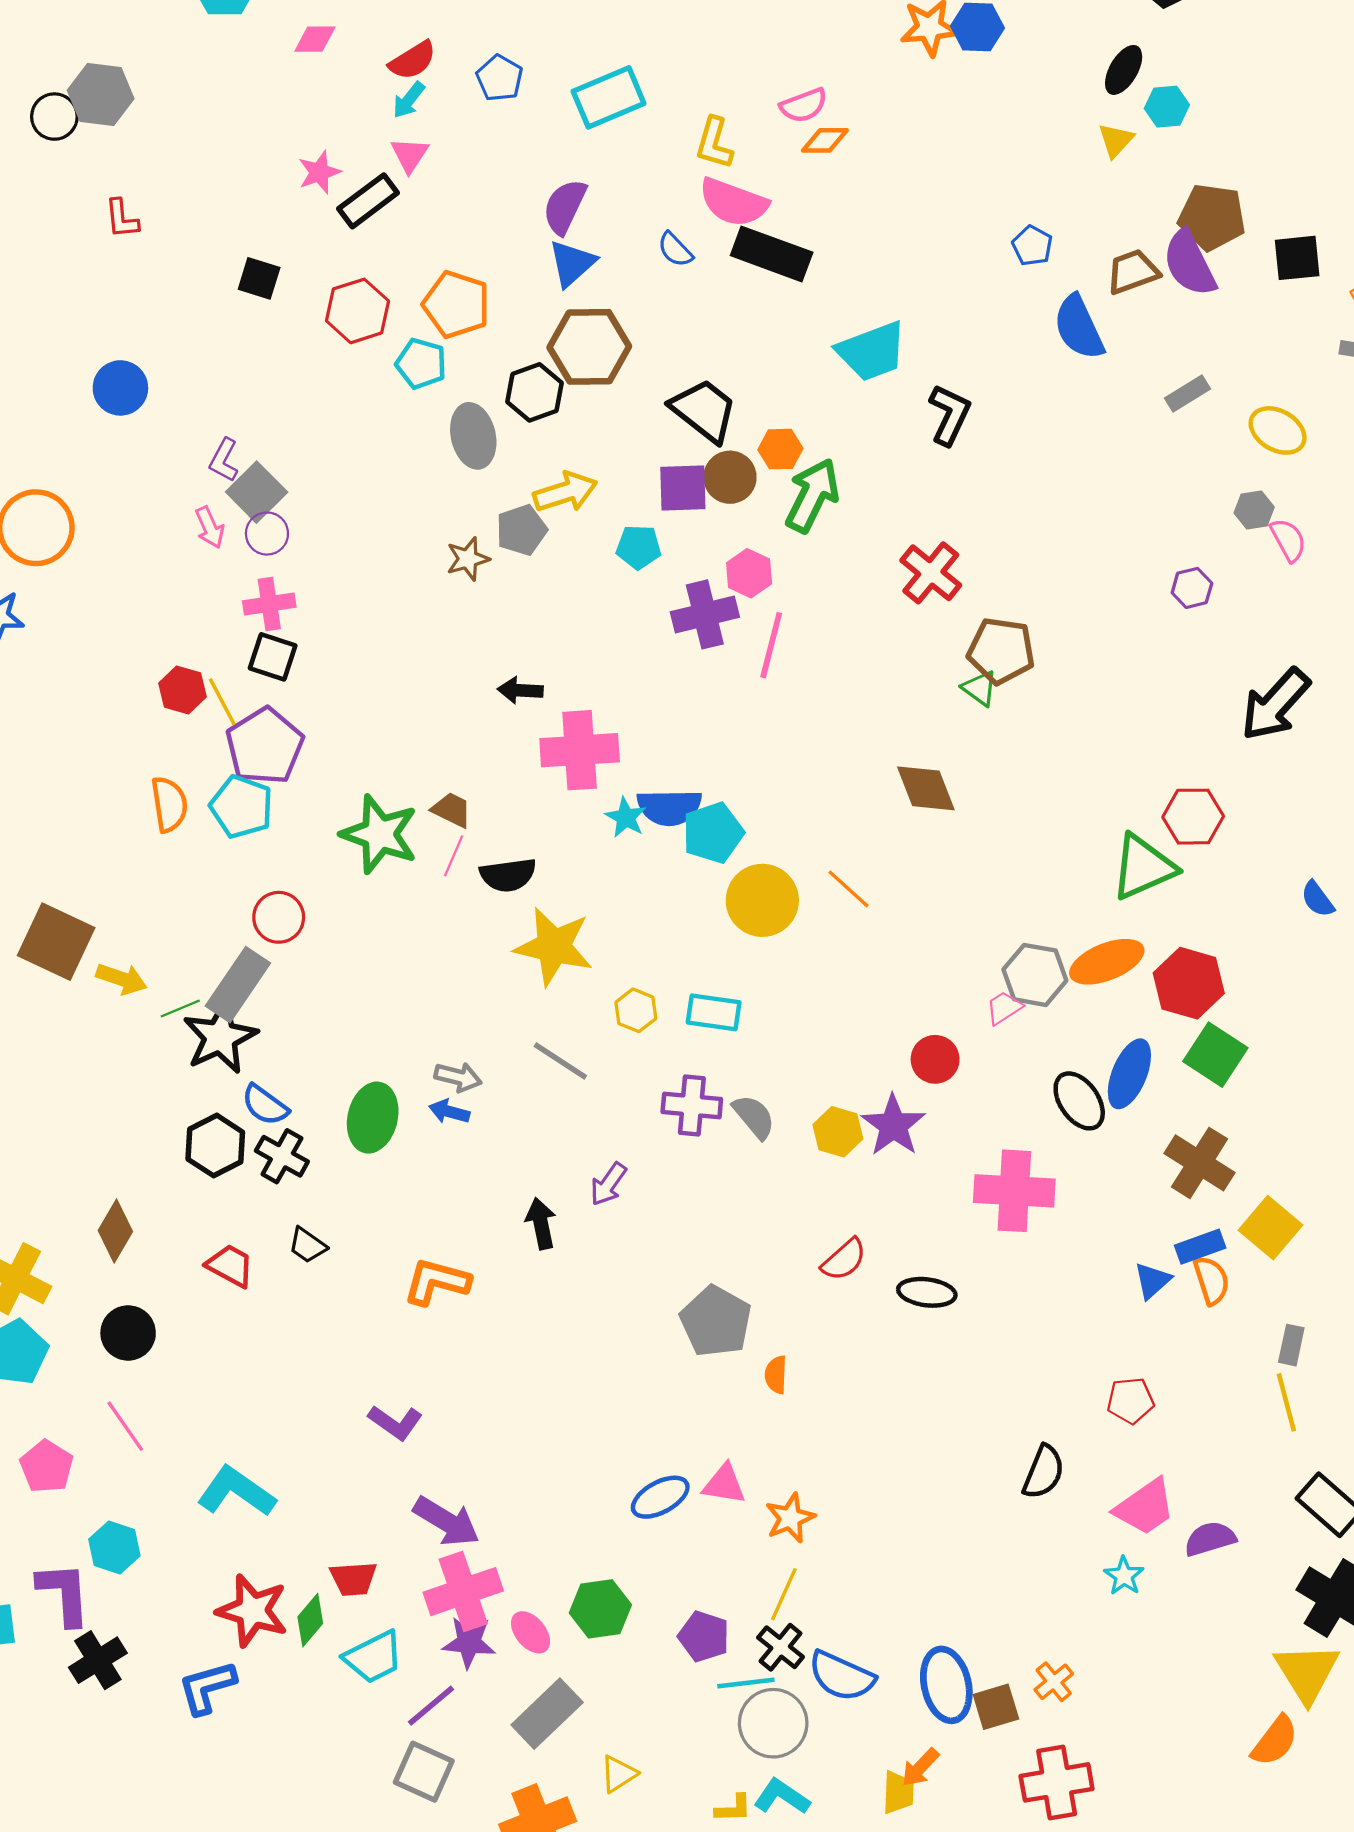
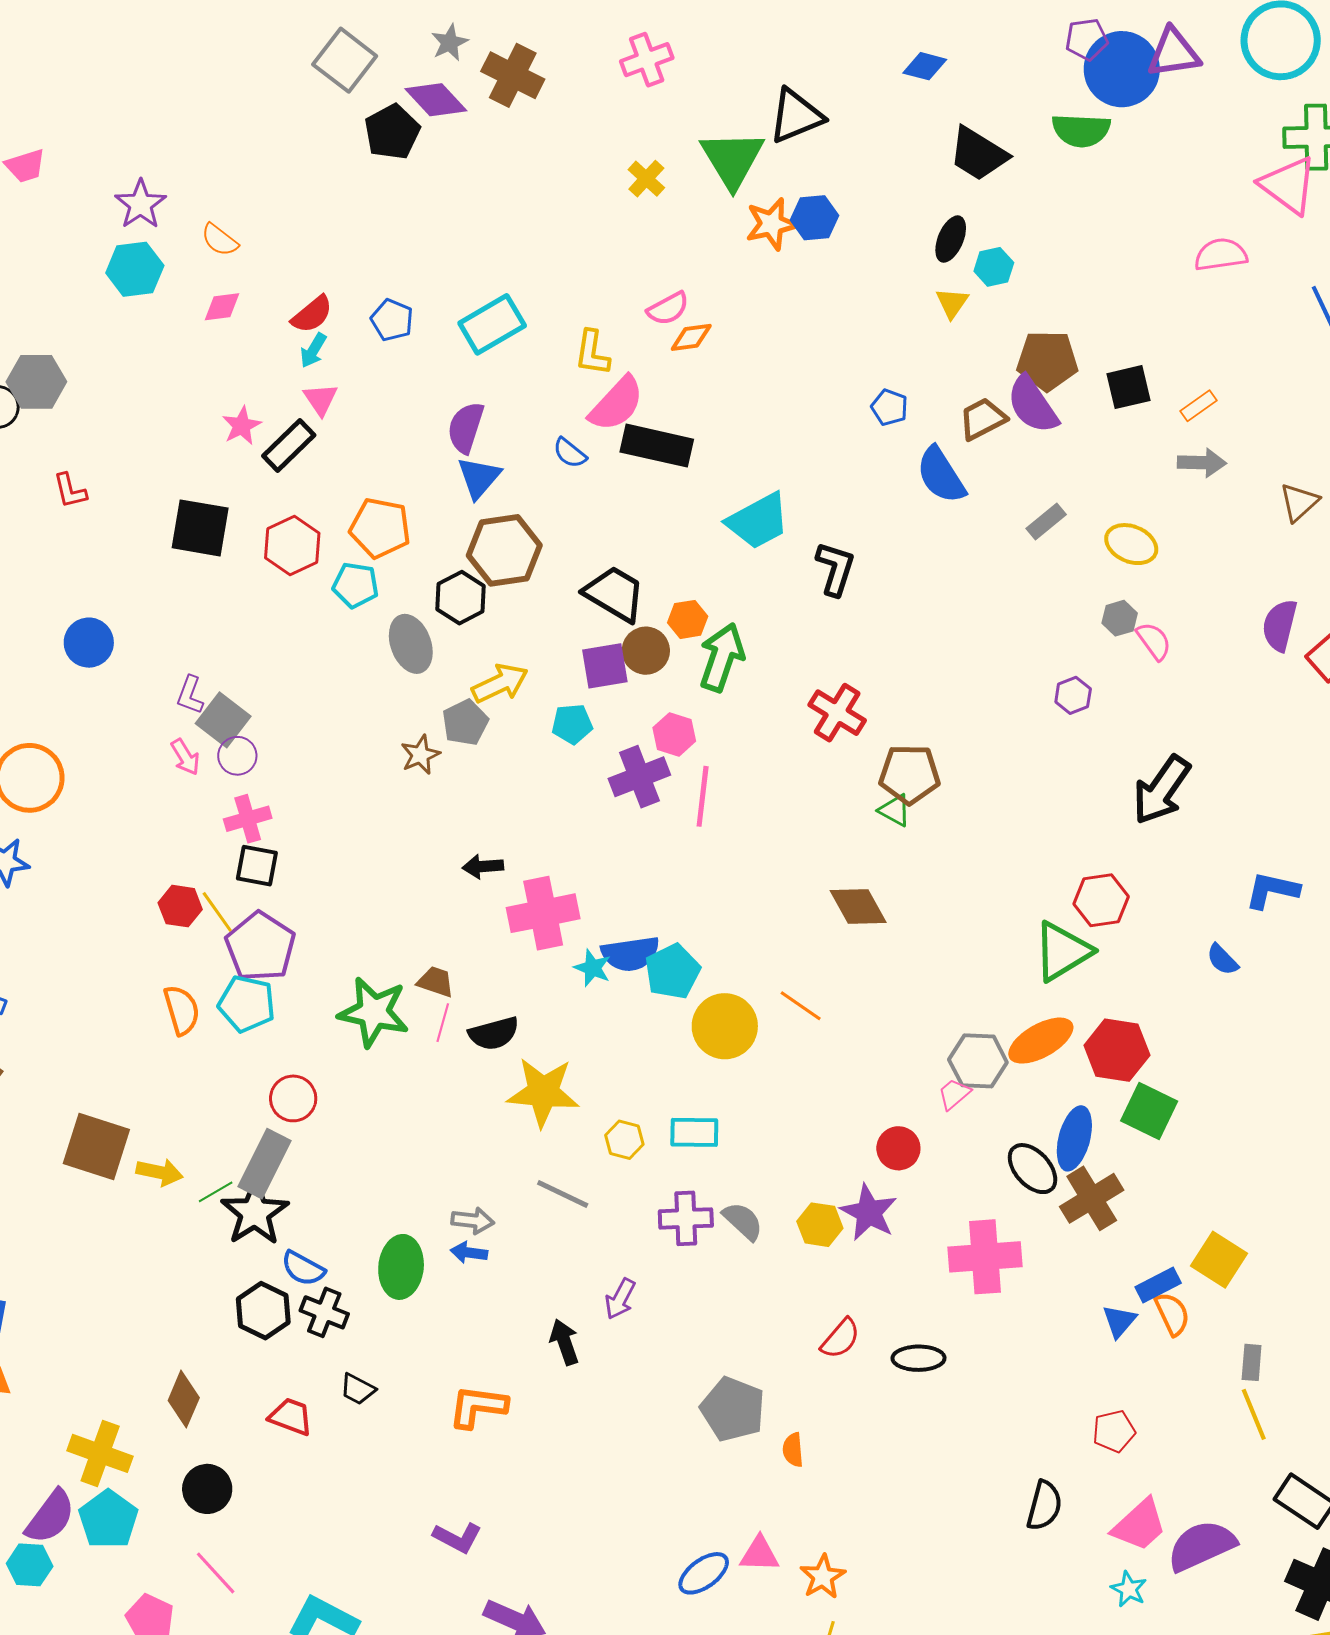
pink semicircle: (733, 202) -> (617, 404), turned -60
black square: (259, 278) -> (200, 528), size x1.6
brown cross: (1200, 1163) -> (1092, 1198), moved, turned 34
purple semicircle: (1210, 1539) -> (1202, 1546), size x1.5

